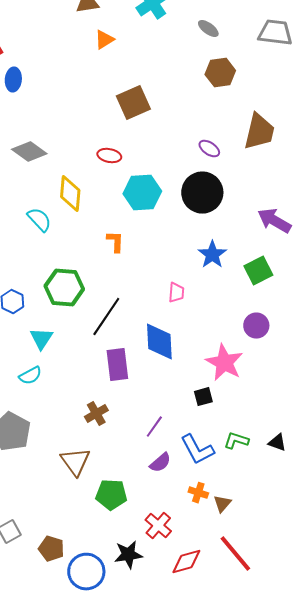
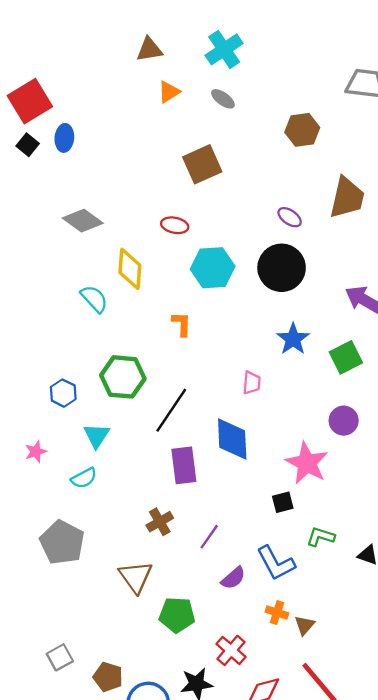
gray ellipse: (208, 29) -> (223, 99), moved
purple line: (154, 427) -> (209, 537), moved
green L-shape: (236, 441) -> (321, 537), moved

